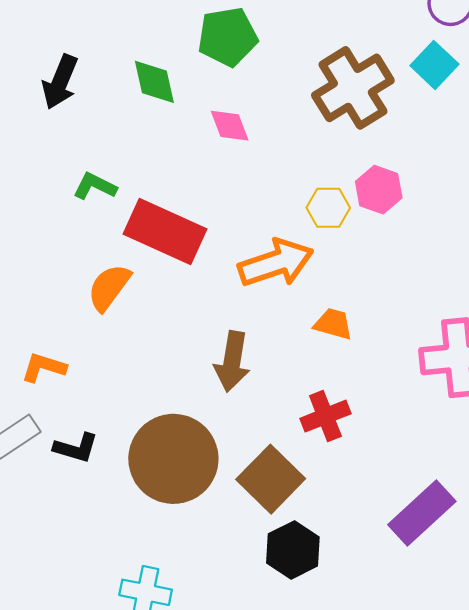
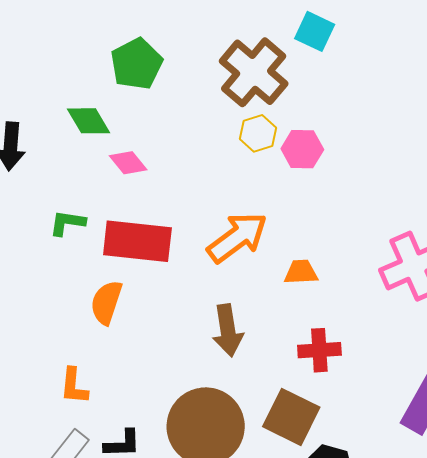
pink diamond: (230, 126) -> (128, 163), moved
yellow hexagon: (328, 208) -> (258, 133), moved
orange L-shape: (44, 367) -> (74, 386), turned -84
red cross: (325, 416) -> (319, 350), turned 36

